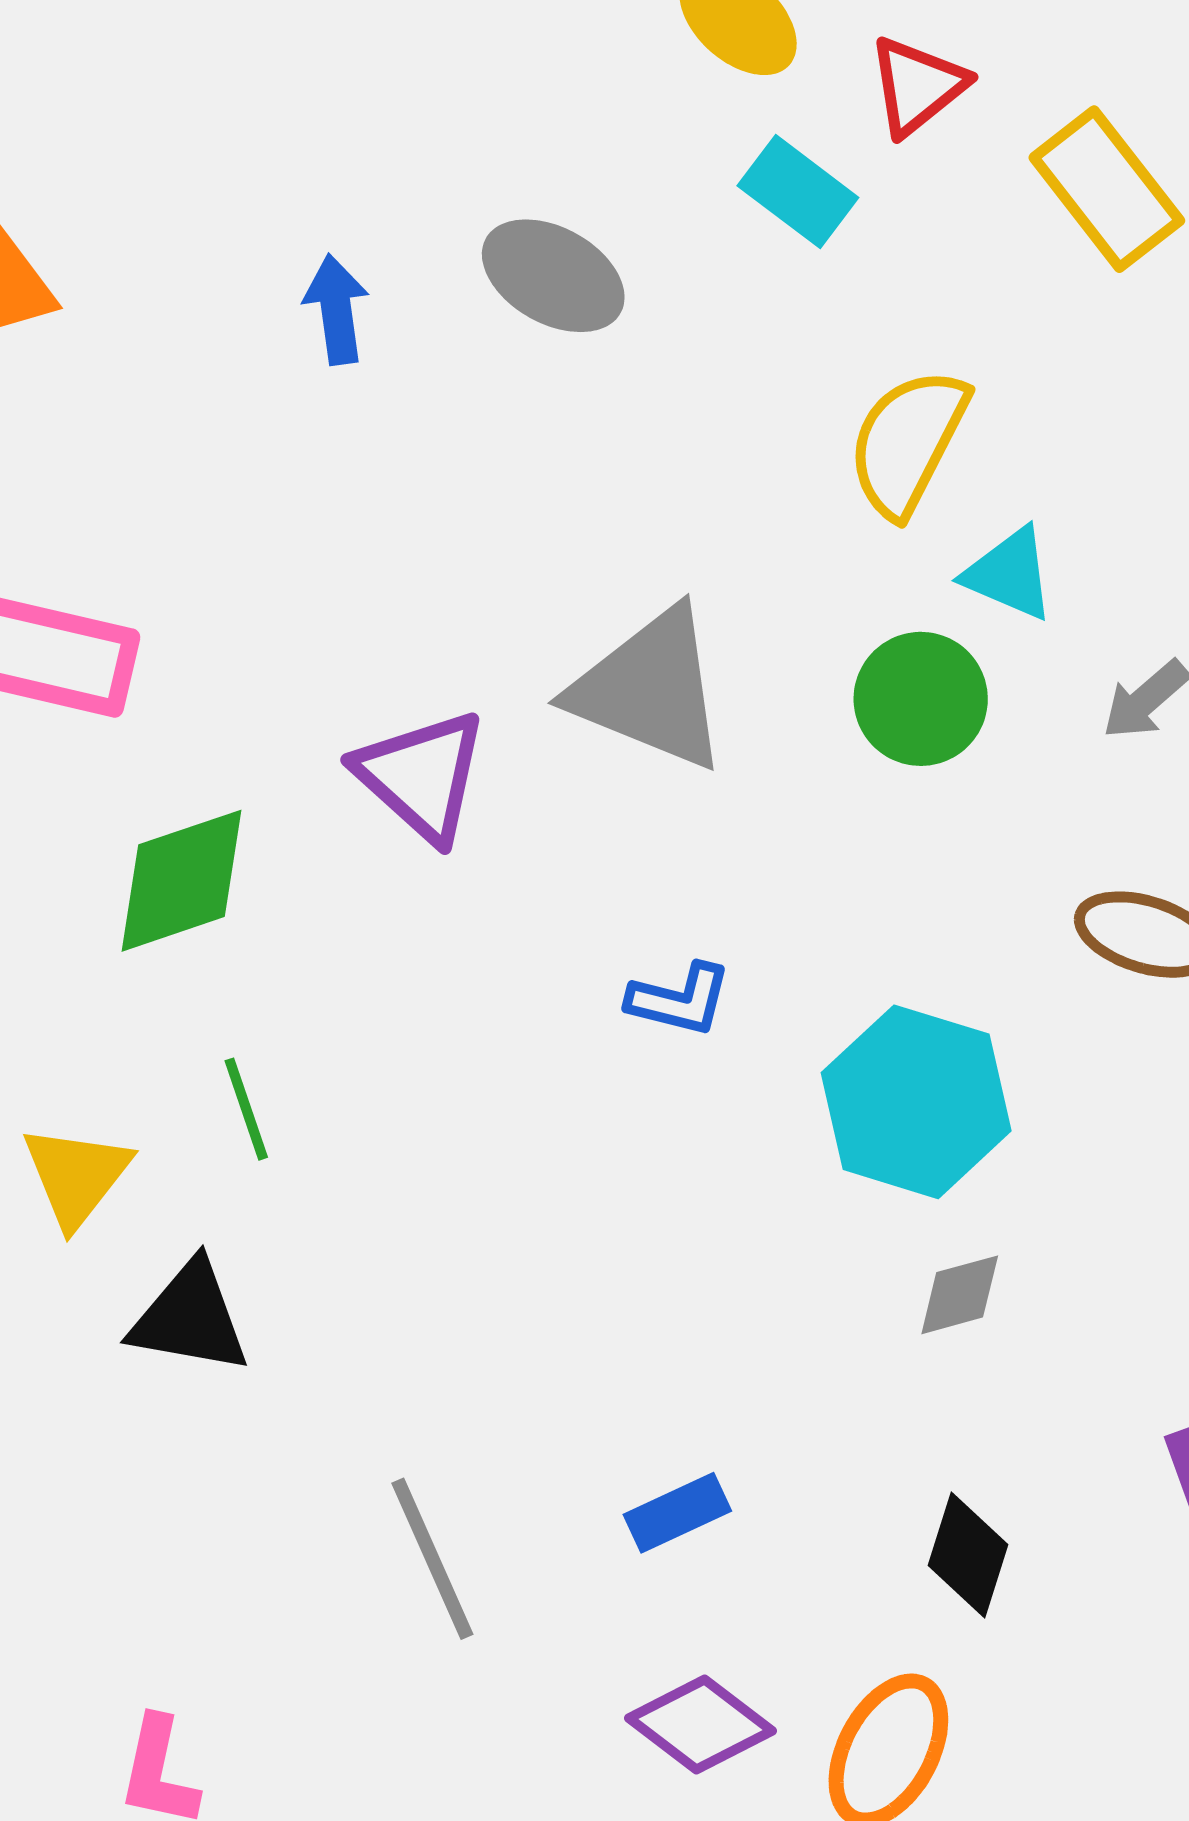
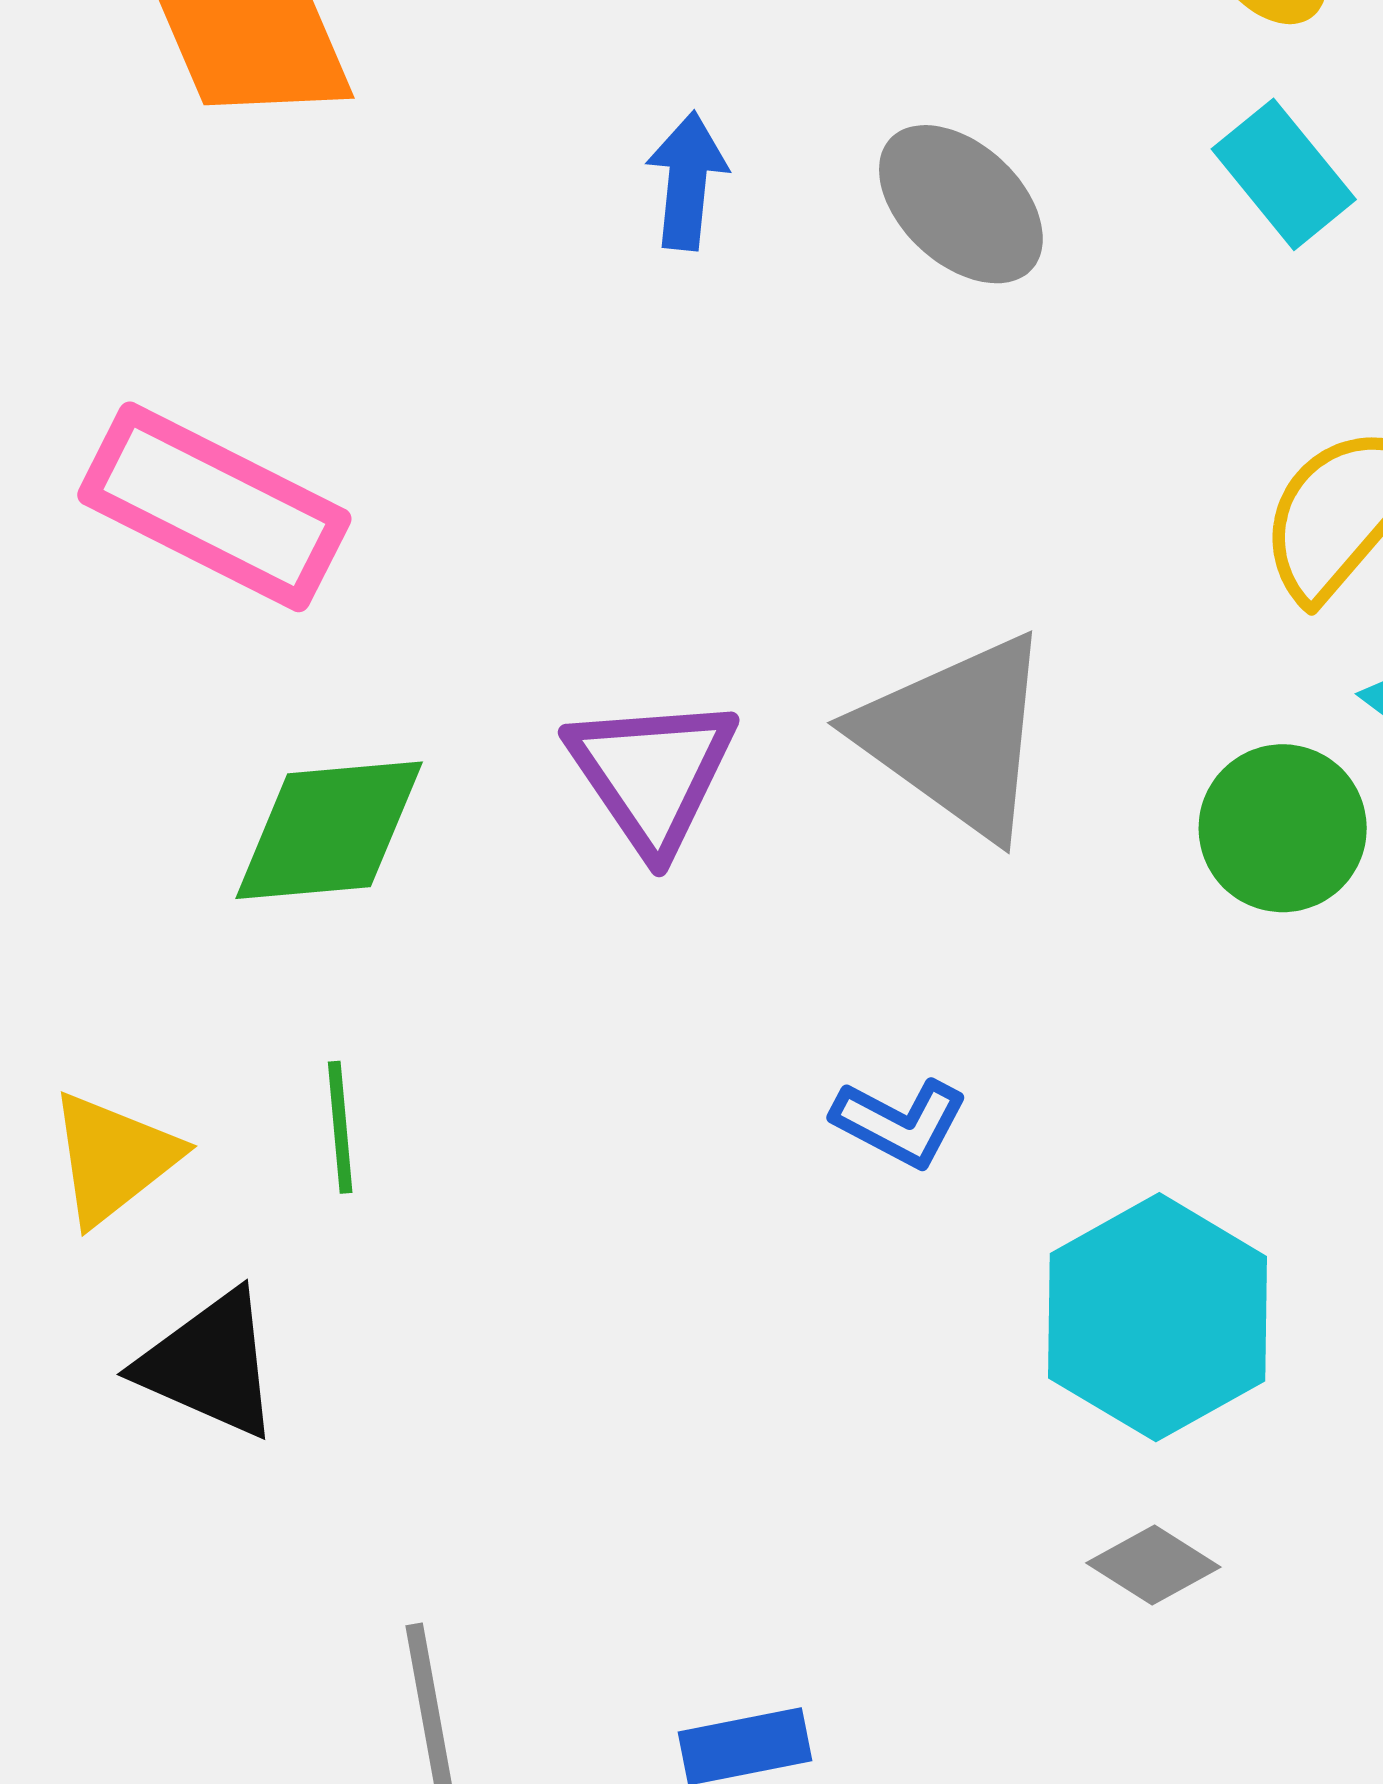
gray diamond: (960, 1295) -> (1153, 1565), turned 34

